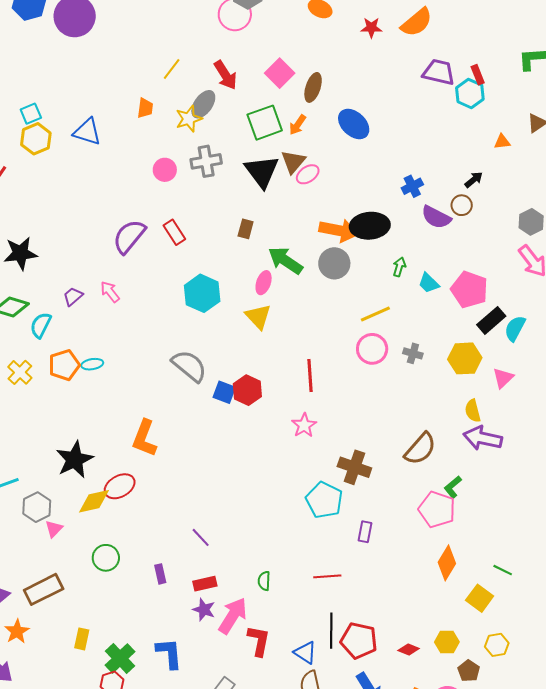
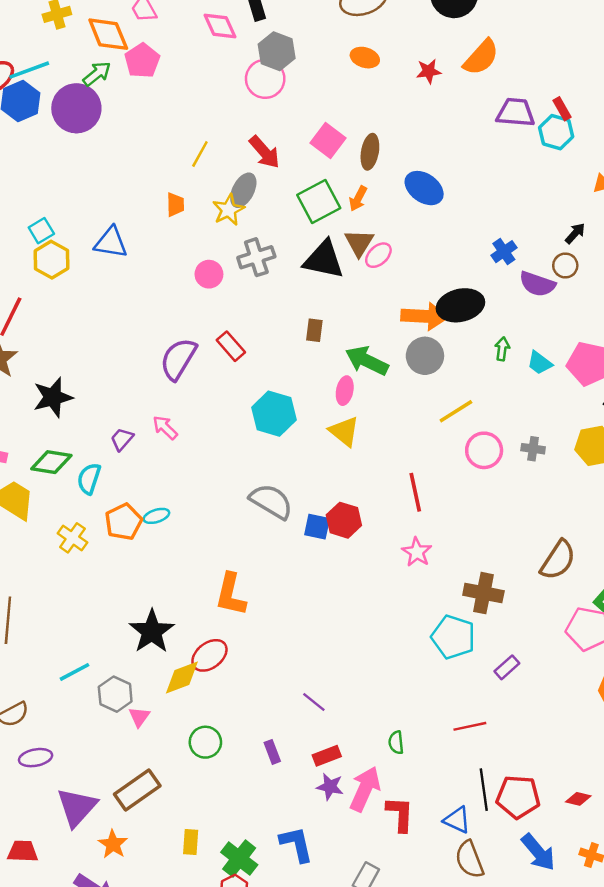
black triangle: (262, 172) -> (324, 260), turned -33
yellow line: (375, 314) -> (456, 411), moved
purple rectangle: (365, 532) -> (507, 667), turned 45

